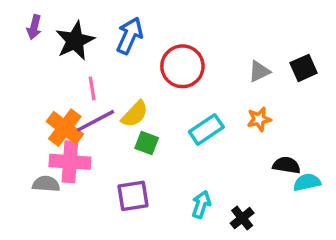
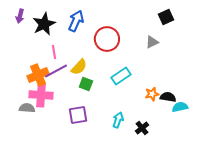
black square: (304, 68) -> (166, 17), moved
orange star: (259, 119) -> (152, 94), moved
orange cross: (65, 128) -> (38, 75), turned 30

